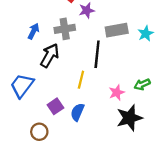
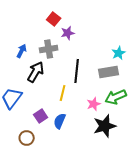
gray rectangle: (117, 30) -> (109, 72), moved
green arrow: (142, 84) -> (116, 97), size x1.5

